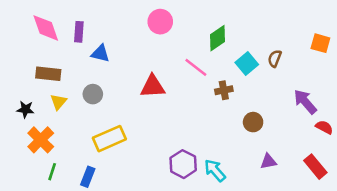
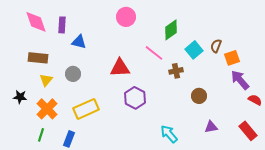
orange square: (320, 43) -> (232, 58), moved, turned -35
black star: (25, 109) -> (20, 97), moved
orange cross: (41, 140) -> (47, 109), moved
purple hexagon: (183, 164) -> (135, 98), moved

